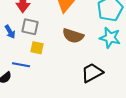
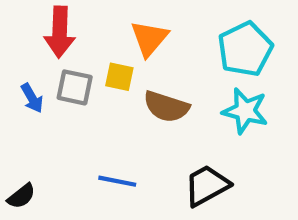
yellow square: (37, 48) -> (119, 77), moved
blue line: (21, 65) -> (117, 181), moved

